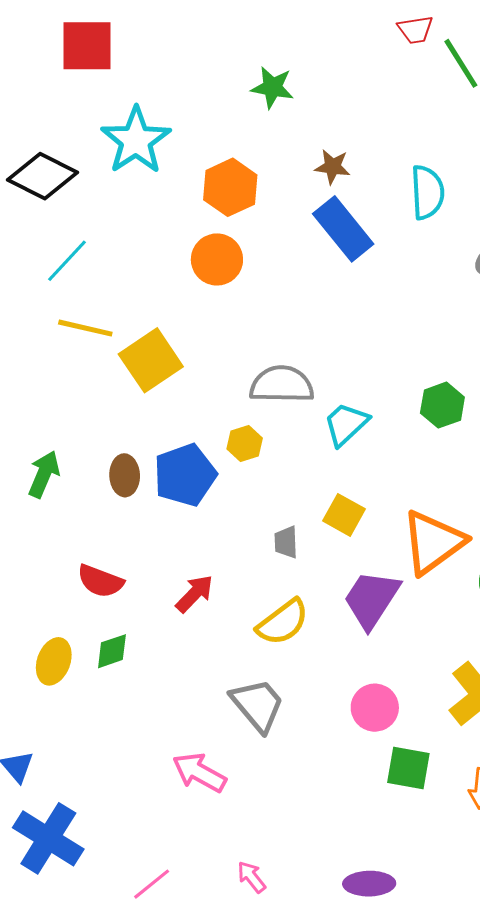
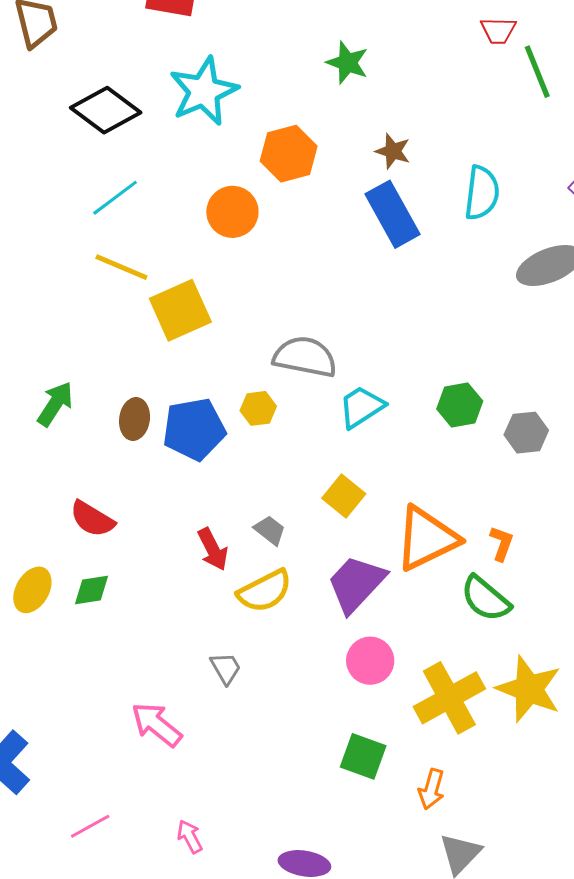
orange circle: (217, 259) -> (232, 212), moved
gray trapezoid: (286, 542) -> (270, 530), moved, turned 120
red arrow: (195, 594) -> (213, 549), moved, turned 99
gray trapezoid: (258, 705) -> (226, 668), size x0.6
pink circle: (375, 708) -> (370, 661), moved

